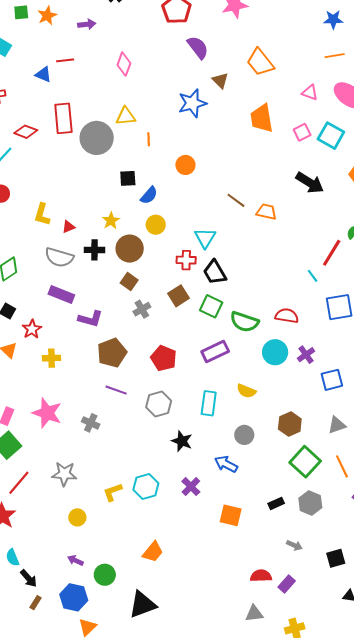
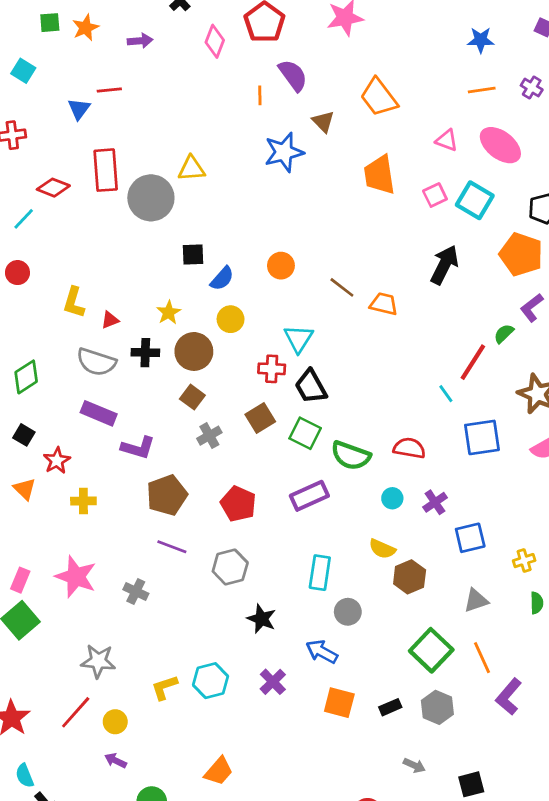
pink diamond: (124, 64) -> (215, 41), moved
blue triangle: (43, 74) -> (79, 109), turned 42
orange line: (149, 139) -> (260, 95), moved
orange circle: (185, 165) -> (281, 266), moved
black arrow: (310, 183) -> (444, 265), turned -96
cyan circle: (275, 352) -> (392, 498), size x0.6
yellow semicircle: (246, 391) -> (382, 549), moved
cyan rectangle: (209, 403) -> (320, 573), moved
brown hexagon: (290, 424) -> (410, 577), moved
red line: (19, 483) -> (76, 712), moved
orange square: (231, 515) -> (339, 703), moved
purple arrow: (75, 560) -> (116, 761), moved

